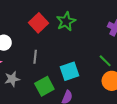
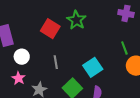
green line: (105, 61) -> (124, 48), turned 40

